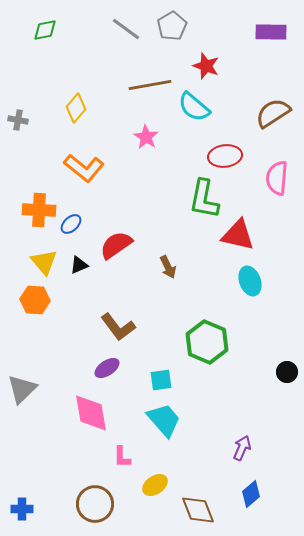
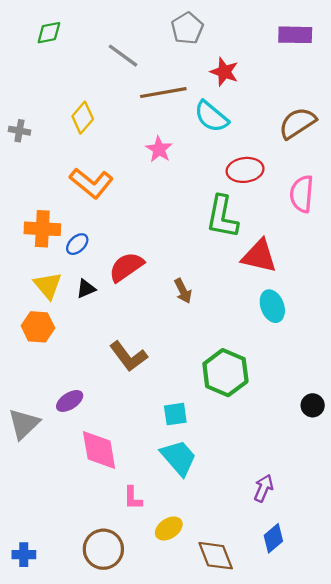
gray line: (126, 29) -> (123, 56), moved
purple ellipse: (107, 368) -> (70, 401), moved

